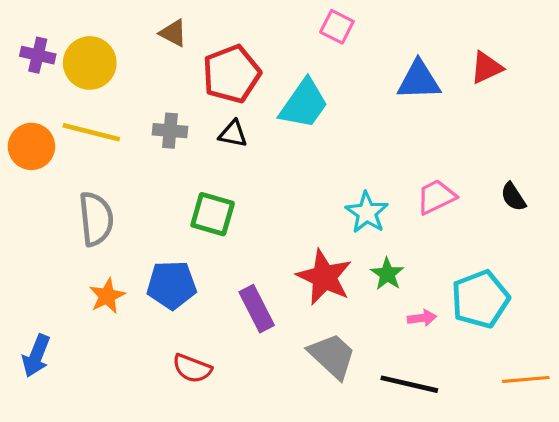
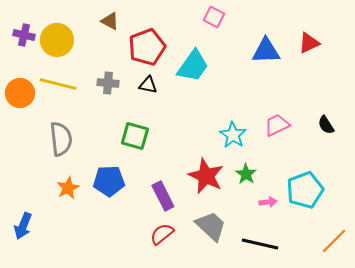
red semicircle: (192, 368) -> (162, 234), moved, turned 120
orange line: (526, 379) -> (334, 241), turned -40

